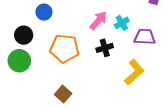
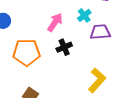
cyan cross: (122, 23) -> (84, 15), moved
yellow L-shape: (134, 72) -> (97, 80), moved

